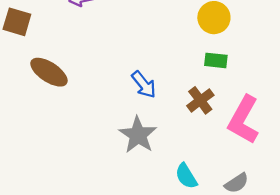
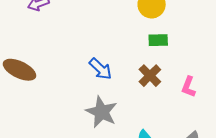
pink L-shape: (244, 120) -> (188, 87), size x0.5

